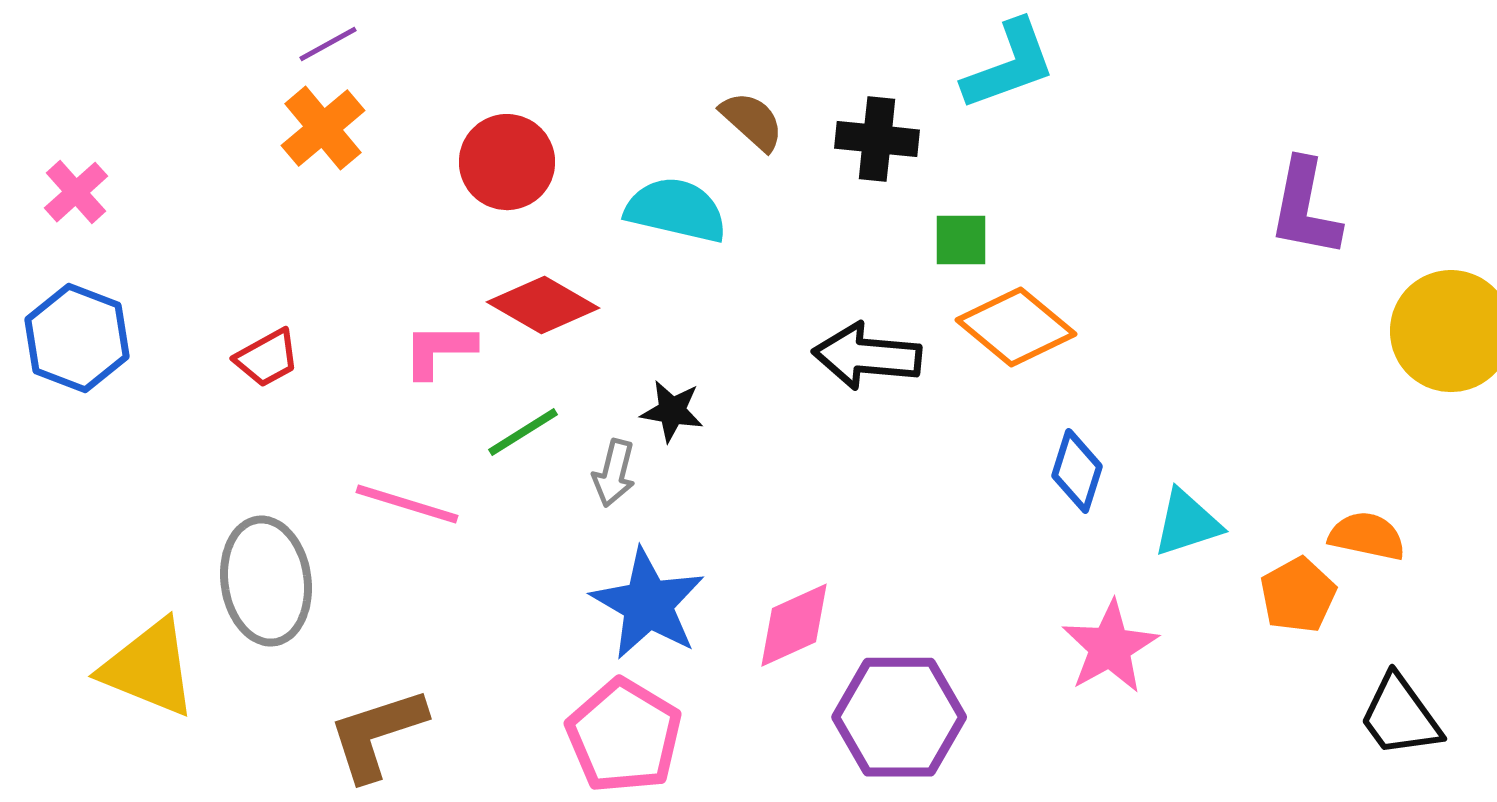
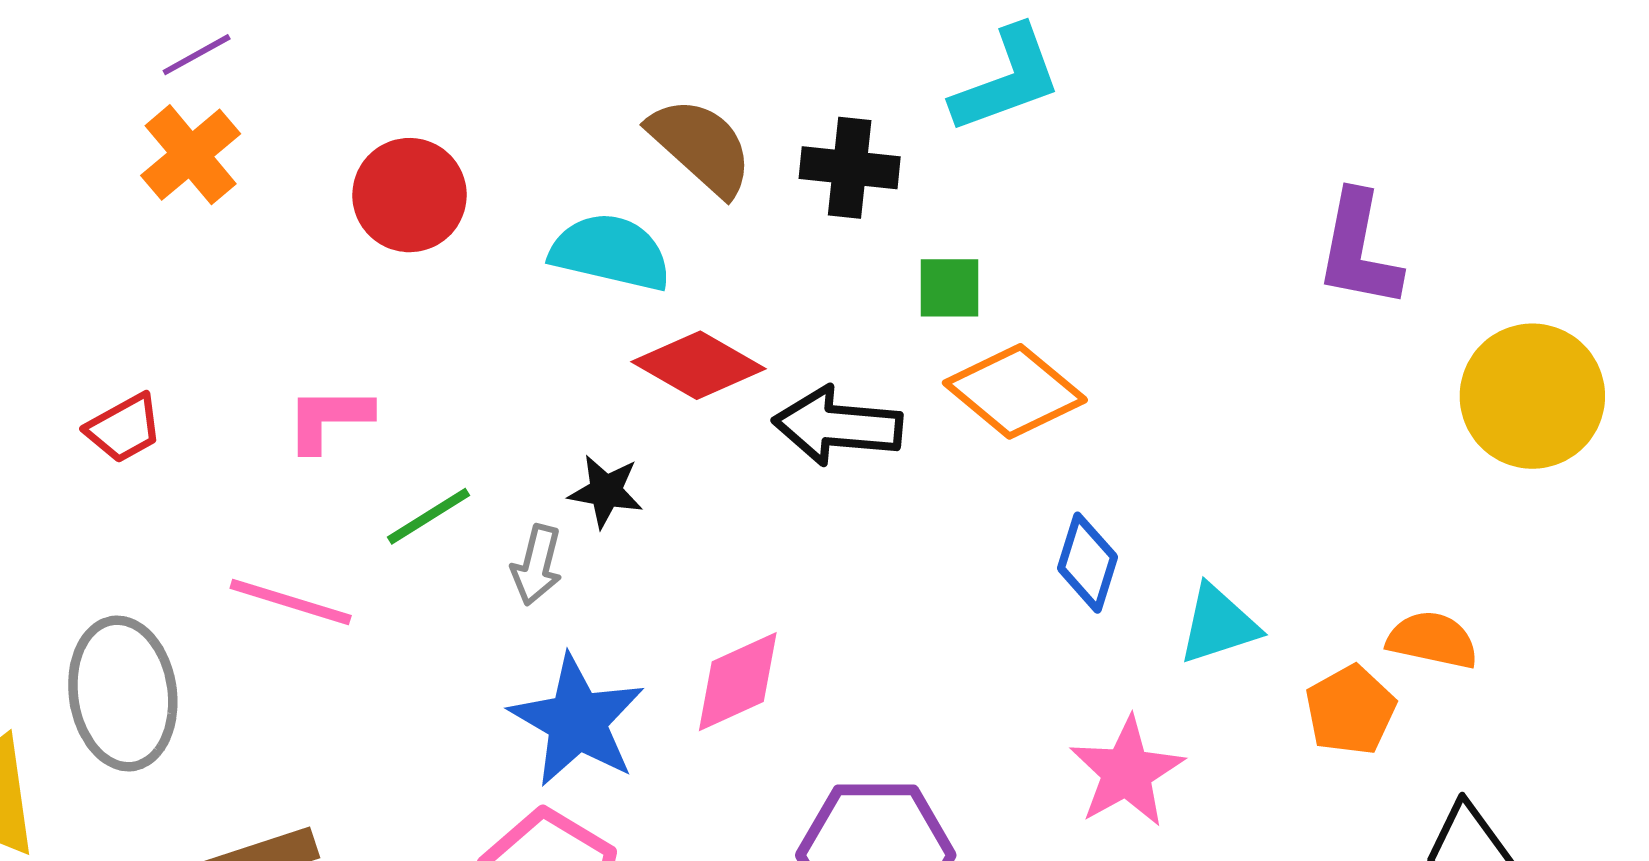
brown semicircle: (752, 121) -> (701, 146), size x1.4
red diamond: (543, 305) -> (699, 365), moved
pink diamond: (794, 625) -> (738, 682), moved

